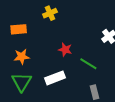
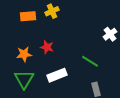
orange rectangle: (19, 29) -> (28, 16), moved
red star: (65, 50) -> (47, 47), moved

